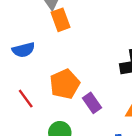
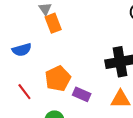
purple rectangle: (92, 103) -> (82, 94), turned -30

